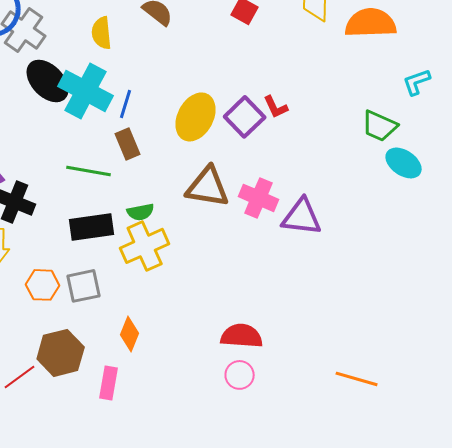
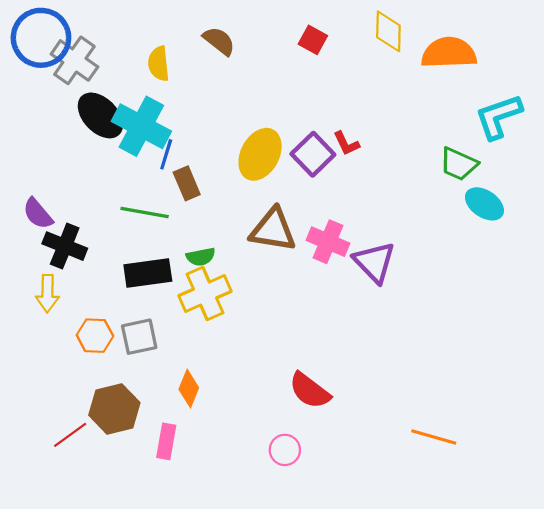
cyan L-shape: (417, 82) -> (498, 117), size x1.6
blue line: (126, 104) -> (166, 154), moved
purple triangle: (302, 217) -> (374, 262), turned 39
red semicircle: (242, 336) -> (310, 391), turned -147
pink circle: (240, 375) -> (285, 450), moved

